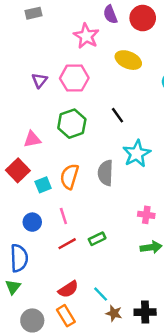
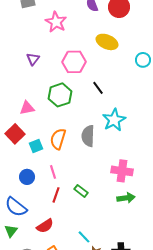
pink star: (86, 36) -> (56, 22), moved
pink hexagon: (74, 78) -> (74, 62), moved
pink cross: (146, 215) -> (122, 171), size x1.5
green rectangle: (97, 239) -> (81, 191), turned 64
red line: (67, 244) -> (56, 195), turned -42
blue semicircle: (19, 258) -> (16, 207), turned 130
red semicircle: (68, 289) -> (45, 226), moved

